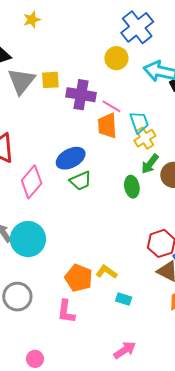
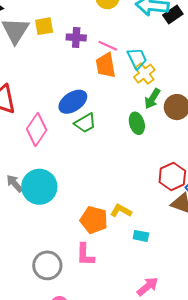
purple cross: (81, 95) -> (76, 37), size x0.7
gray circle: (17, 297) -> (47, 265), moved

